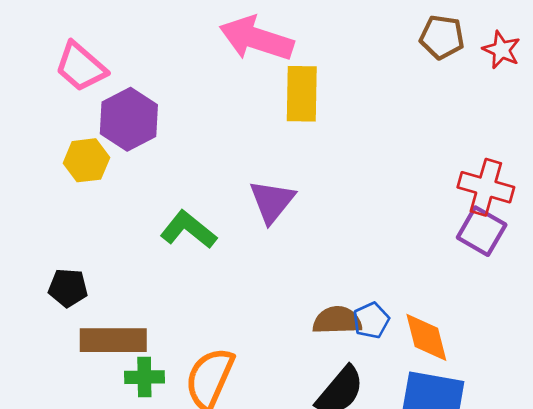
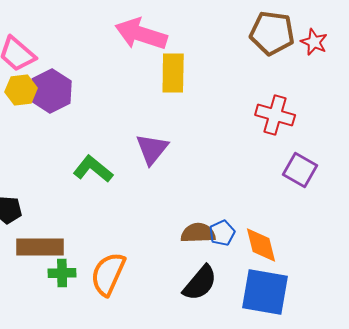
brown pentagon: (442, 37) -> (272, 33), size x1.4
yellow hexagon: (86, 160) -> (21, 90), moved
red cross: (486, 187) -> (275, 115), moved

